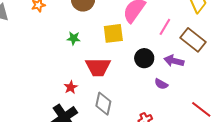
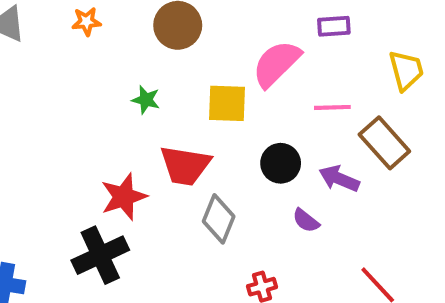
pink line: (165, 27) -> (332, 107), turned 48
red star: (71, 87) -> (124, 197), size x1.6
gray diamond: (103, 104) -> (219, 219), moved

